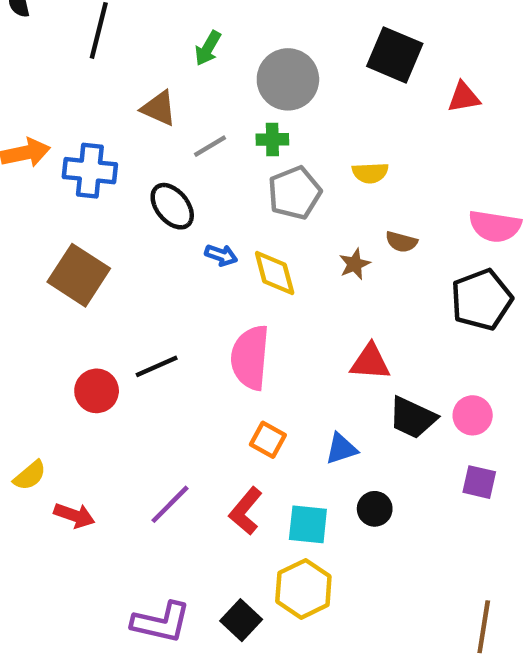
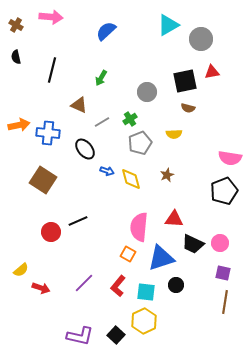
black square: (395, 55) -> (185, 81), turned -35
gray circle: (288, 79) -> (147, 92), moved, size x0.7
red triangle: (464, 97) -> (212, 72), moved
green cross: (272, 139) -> (130, 119), turned -32
brown semicircle: (401, 242) -> (188, 108), moved
pink semicircle: (250, 358) -> (139, 227), moved
blue triangle: (341, 449) -> (161, 258), size x1.8
brown line: (484, 627) -> (225, 302), moved

